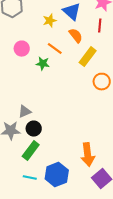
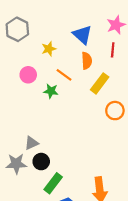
yellow star: (50, 21) -> (49, 49), moved
orange semicircle: (76, 36) -> (87, 61), turned 35
green rectangle: (31, 151) -> (53, 183), moved

